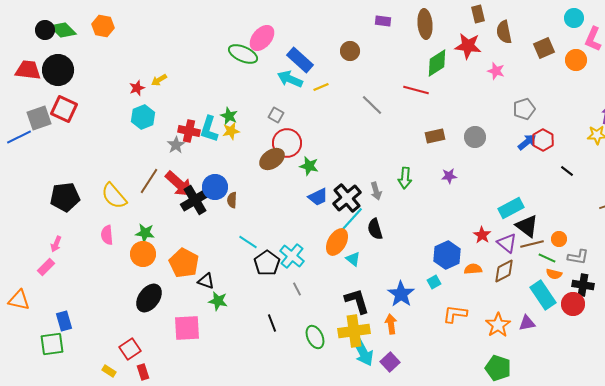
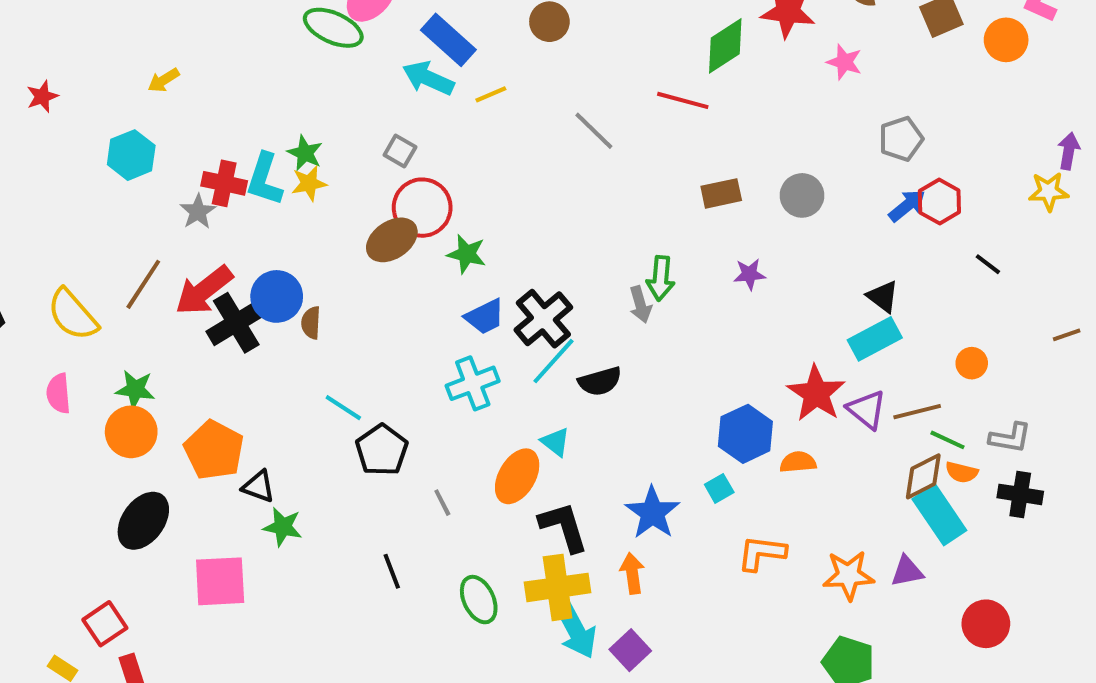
red star: (137, 88) -> (42, 96), moved
red arrow: (179, 184) -> (204, 290), turned 100
gray arrow: (376, 191) -> (640, 305), moved
black triangle: (527, 226) -> (883, 296), moved, size x0.7
black semicircle: (375, 229) -> (600, 381), turned -90
red star: (482, 235) -> (816, 393), size x1.6
orange circle: (559, 239) -> (972, 363), moved
orange ellipse: (337, 242) -> (517, 476), moved
cyan cross: (292, 256) -> (473, 383), moved, turned 30
brown diamond: (504, 271) -> (923, 476), moved
red circle: (573, 304) -> (986, 624), moved
orange star: (498, 325) -> (848, 575), turned 30

